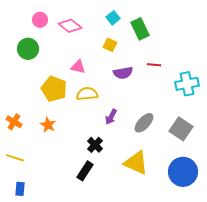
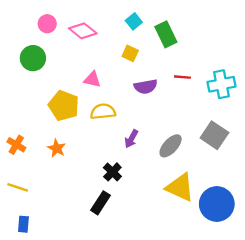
cyan cross: (187, 84) -> (222, 84), moved
gray square: (181, 129) -> (214, 135), moved
yellow triangle: (136, 163) -> (180, 187), moved

